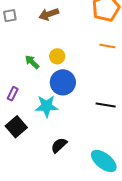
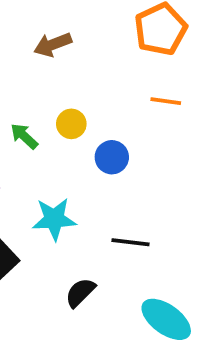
blue circle: (63, 82) -> (112, 157), moved, size x0.7
black line: (106, 105) -> (131, 242), moved

